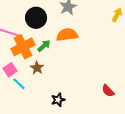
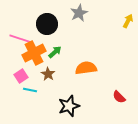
orange semicircle: (67, 35) -> (86, 68), moved
cyan line: (19, 84) -> (30, 90), turned -32
black star: (58, 100) -> (69, 106), size x1.5

